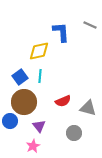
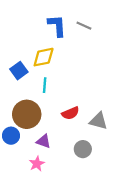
gray line: (90, 25) -> (84, 26), moved
blue L-shape: (61, 32) -> (57, 26), moved
blue square: (20, 77) -> (19, 71), moved
purple triangle: (39, 126) -> (44, 141), turned -32

